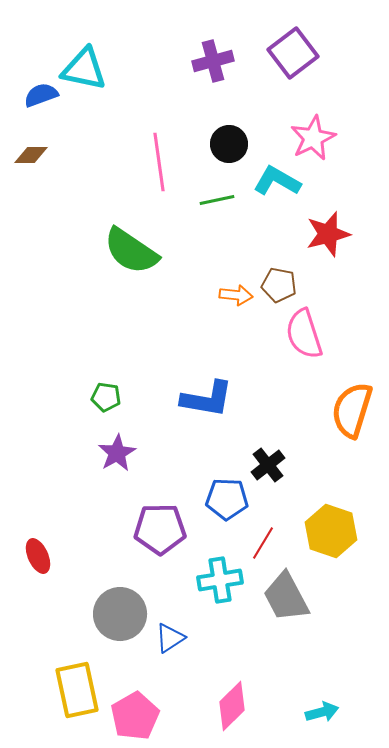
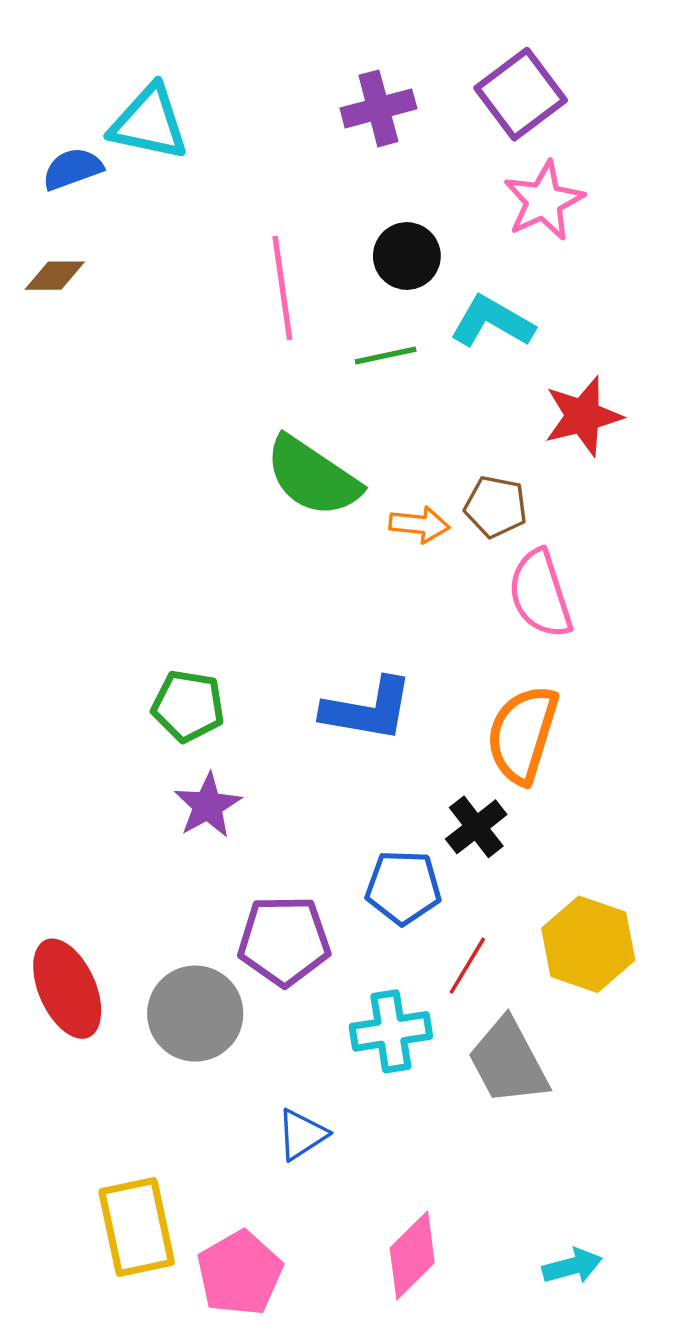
pink star: (313, 138) -> (544, 201), moved
green semicircle: (131, 251) -> (313, 477), moved
green pentagon: (106, 397) -> (188, 706), size x1.4
orange semicircle: (352, 410) -> (522, 734), moved
red ellipse: (38, 556) -> (67, 989), size x1.6
gray circle: (120, 614) -> (195, 1014), moved

